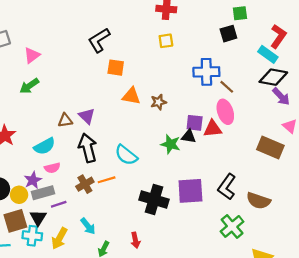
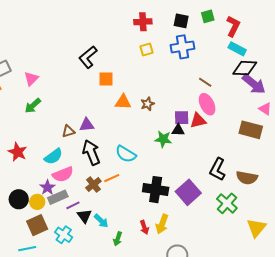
black square: (228, 34) -> (181, 21), moved, turned 35
red L-shape: (278, 36) -> (233, 26), moved
blue cross: (206, 72) -> (182, 47), moved
purple arrow: (281, 97) -> (254, 84), size x1.4
purple triangle: (87, 116) -> (87, 125), turned -42
pink semicircle: (52, 168) -> (63, 174), size x1.5
purple square: (190, 191) -> (188, 192), moved, turned -30
black triangle: (38, 218) -> (84, 216), moved
cyan cross: (32, 236) -> (64, 235), moved, turned 36
yellow arrow: (59, 238) -> (162, 224), moved

